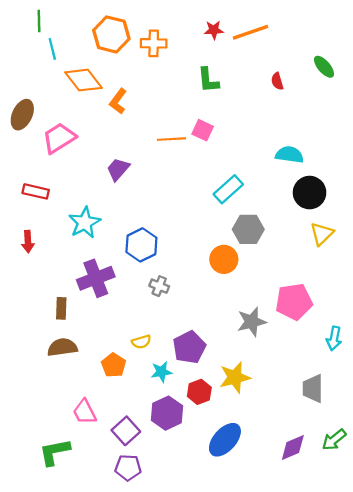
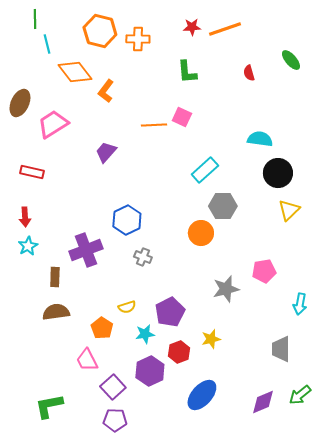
cyan star: (85, 223) -> (28, 246), moved, size x0.7
pink pentagon: (294, 302) -> (264, 271), size x0.7
yellow star: (235, 377) -> (211, 339), size x0.7
pink trapezoid: (85, 412) -> (87, 360), moved

